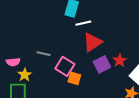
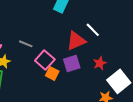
white line: (83, 23) -> (93, 30), moved, turned 49
purple square: (102, 64) -> (72, 64), moved

